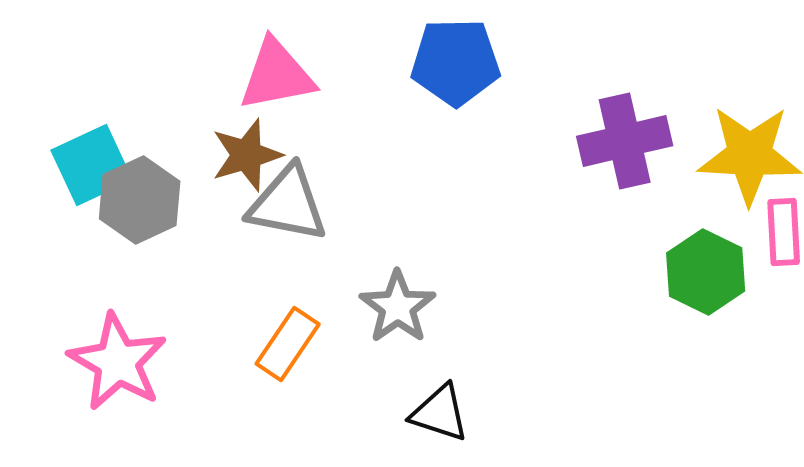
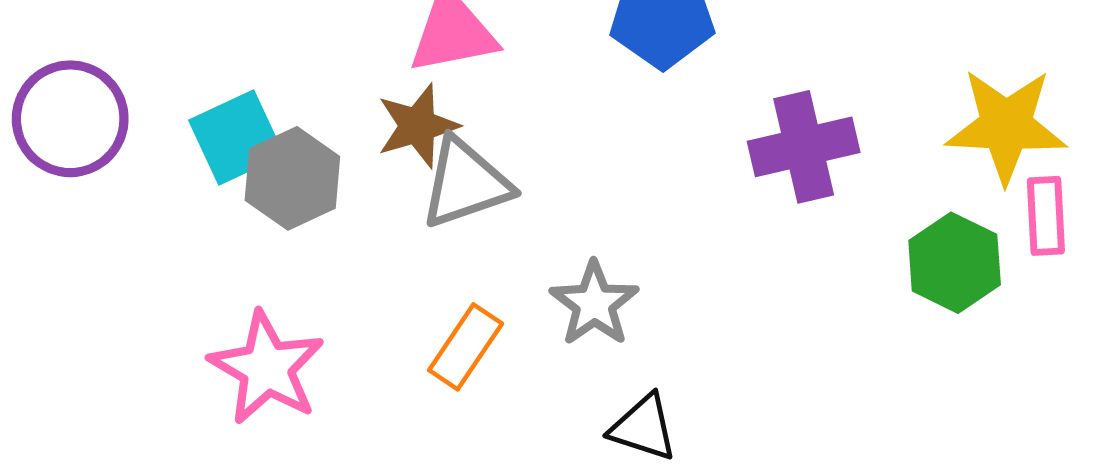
purple cross: (625, 141) -> (804, 147), moved
gray triangle: (288, 204) -> (466, 183), turned -30

